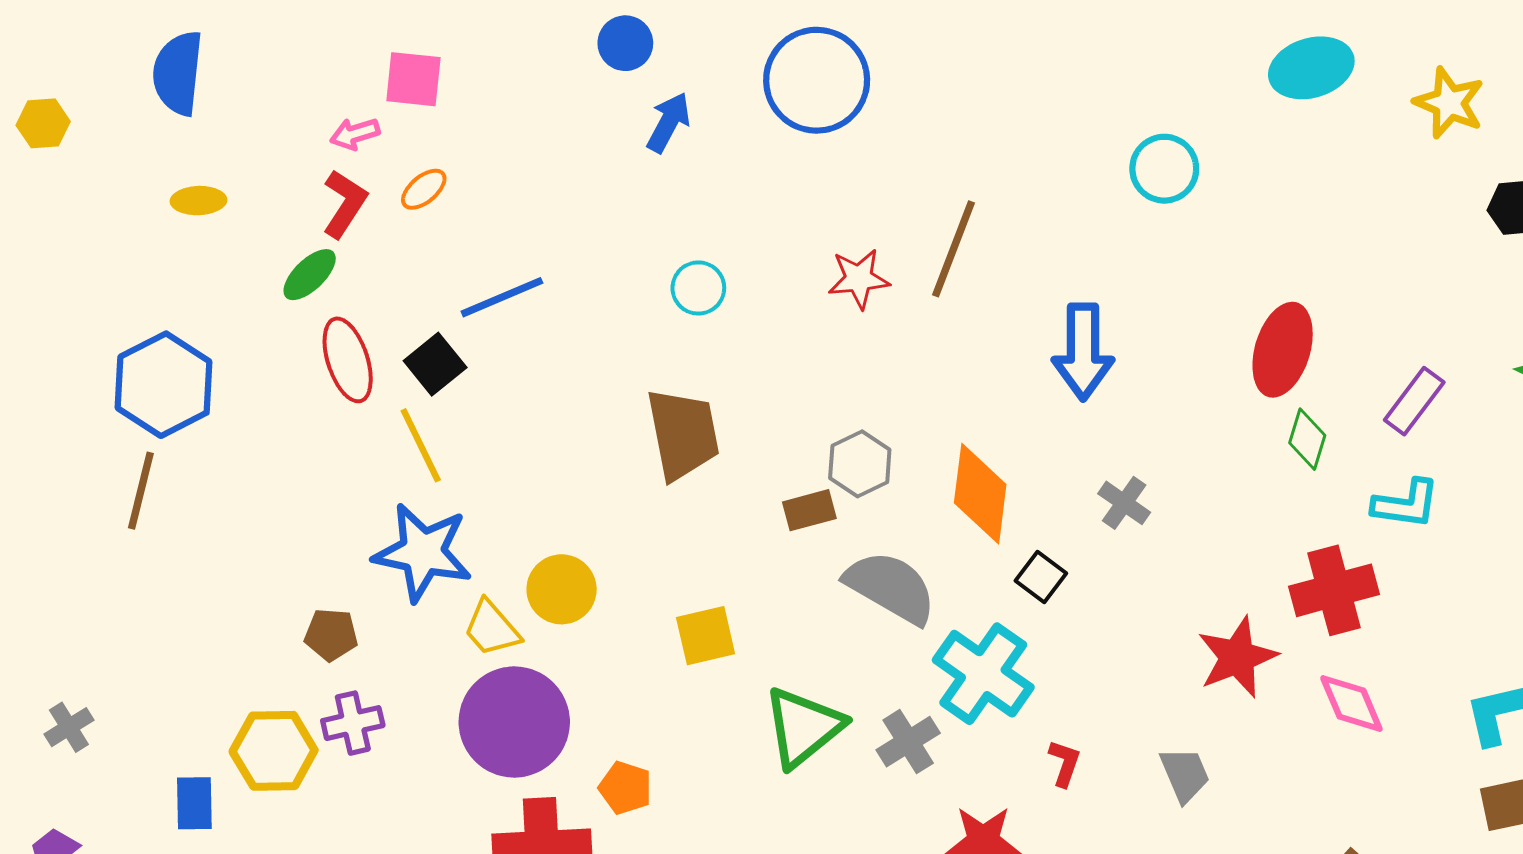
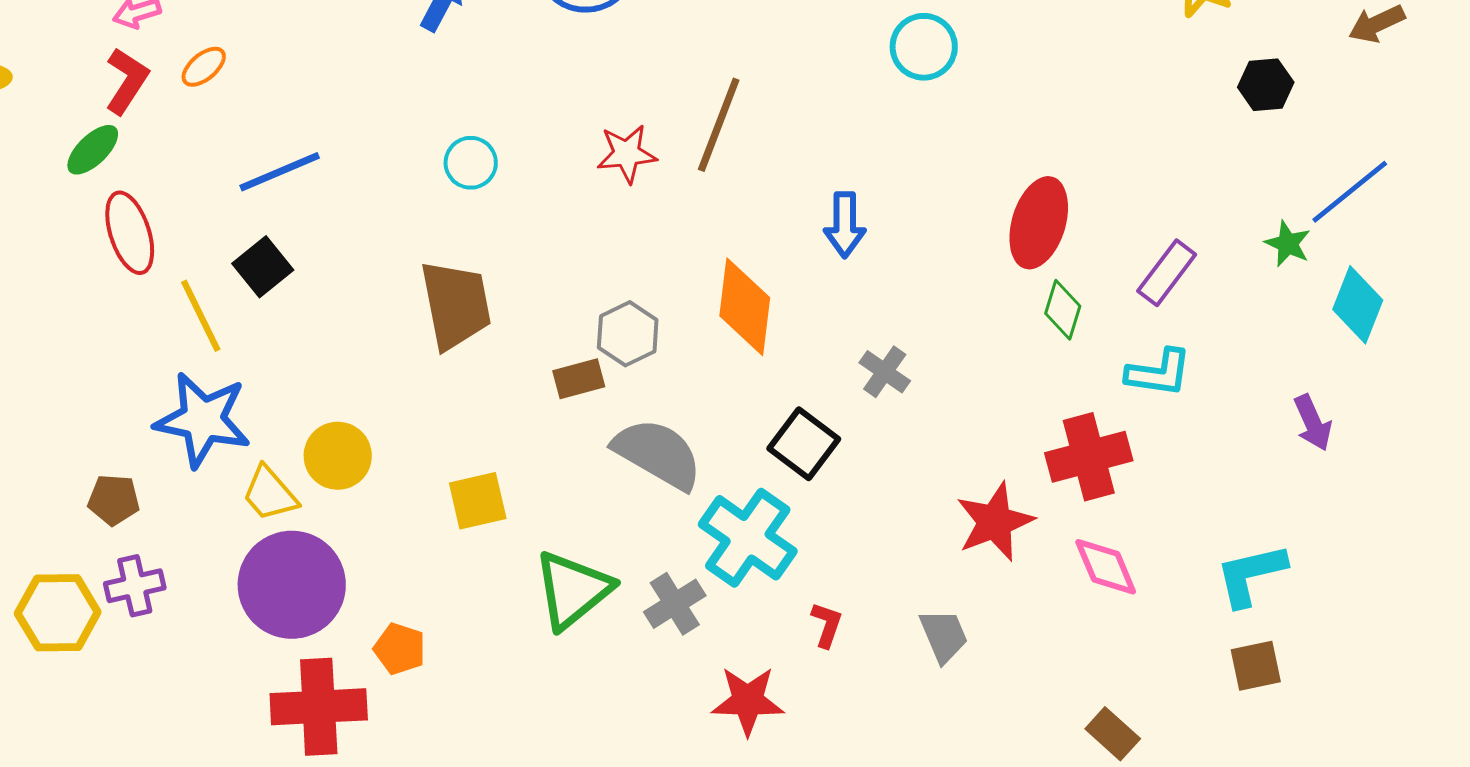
blue arrow: (1083, 352) -> (845, 225), size x0.7
black square: (435, 364) -> (263, 267), moved
orange diamond: (980, 494) -> (745, 307), moved
black square: (1041, 577) -> (804, 444), size x1.4

